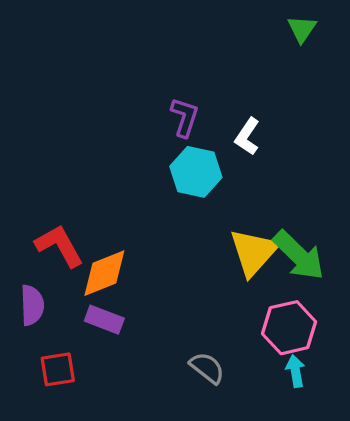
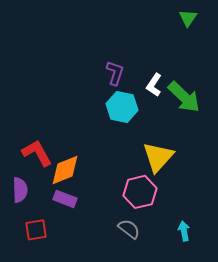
green arrow: (299, 255) -> (184, 97), moved
pink hexagon: (289, 328) -> (140, 192), moved

